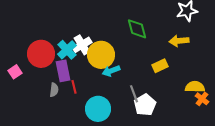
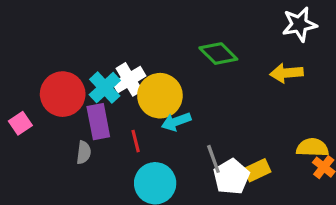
green diamond: (137, 29) -> (218, 54), turned -30
yellow rectangle: (160, 66) -> (257, 170), moved
red line: (74, 87) -> (136, 141), moved

